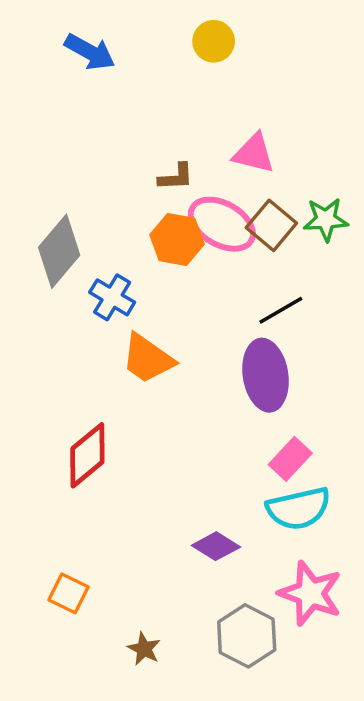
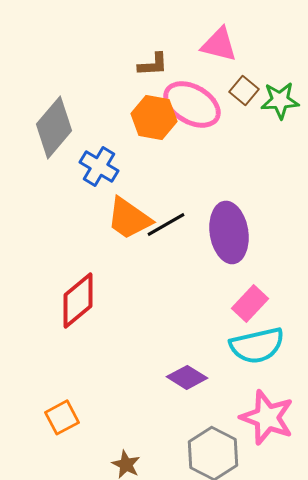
brown square: (271, 225) -> (244, 90), moved, size x0.7
black line: (281, 310) -> (166, 224), moved
orange square: (69, 593) -> (62, 417), turned 36

